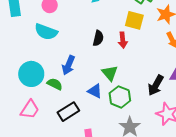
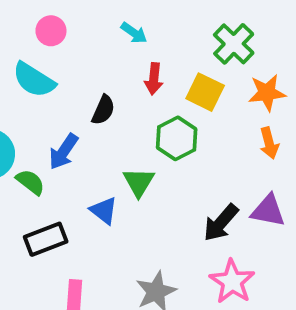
black semicircle: (98, 38) -> (103, 110), moved
red arrow: (123, 40) -> (154, 79), moved
green hexagon: (120, 97) -> (177, 138), moved

